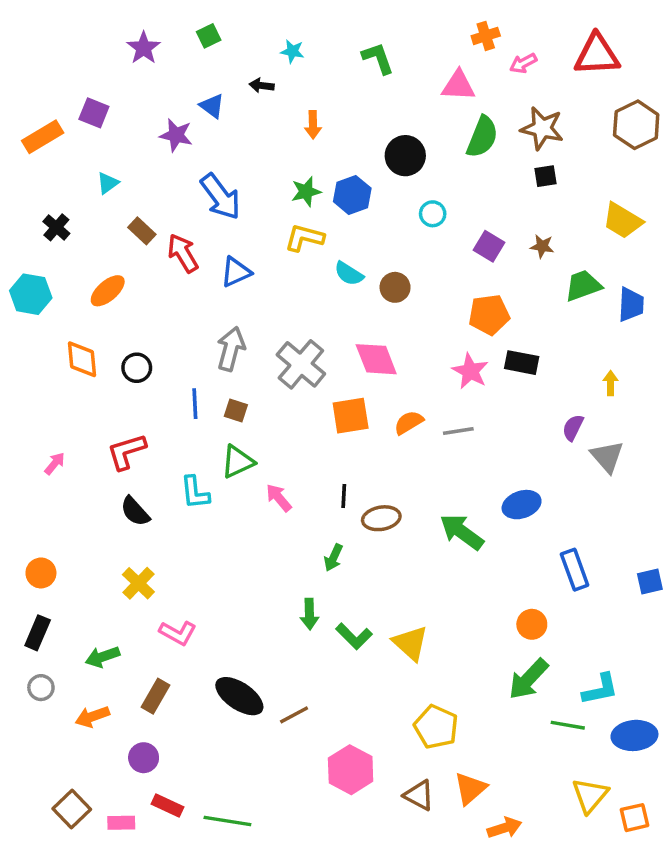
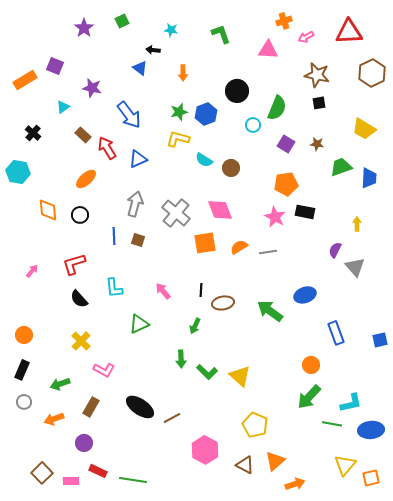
blue triangle: (212, 106) -> (140, 68), moved
purple star: (176, 135) -> (92, 88), moved
green semicircle: (482, 137) -> (277, 108), moved
orange ellipse: (108, 291) -> (86, 179), moved
green triangle: (238, 462) -> (139, 324), moved

